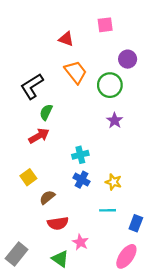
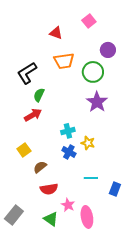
pink square: (105, 25) -> (89, 21), turned -32
orange trapezoid: (76, 72) -> (64, 61), turned 120
purple star: (115, 121) -> (97, 102), size x1.5
yellow star: (113, 182) -> (88, 143), moved
pink ellipse: (126, 256) -> (87, 217), moved, turned -45

